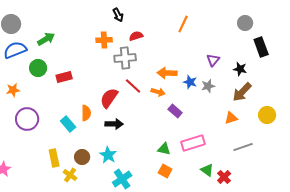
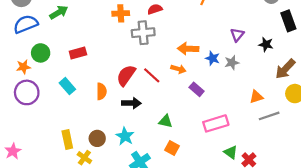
green circle: (38, 68) -> (41, 53), moved
red line: (133, 86) -> (152, 75), moved
brown arrow: (242, 92) -> (285, 69), moved
purple circle: (27, 119) -> (27, 92), moved
cyan rectangle: (68, 124) -> (67, 86), moved
gray line: (243, 147) -> (269, 116), moved
green triangle: (164, 149) -> (166, 121), moved
orange square: (165, 171) -> (172, 148), moved

